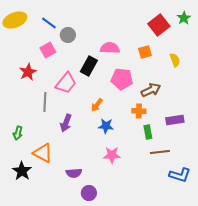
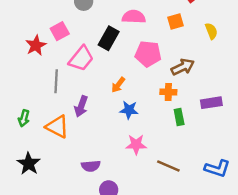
pink square: (48, 50) -> (60, 31), moved
brown line: (160, 152) -> (168, 166), moved, turned 30
orange triangle: (43, 153) -> (57, 127), moved

